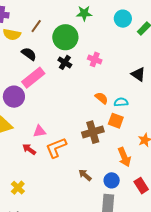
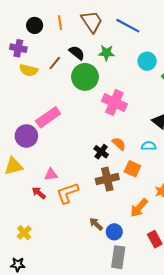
black semicircle: (29, 54) -> (77, 53), moved
pink cross: (95, 59) -> (114, 102), size x1.6
black cross: (65, 62) -> (101, 152), moved
cyan semicircle: (121, 102) -> (149, 146), moved
orange arrow: (124, 157) -> (139, 208), turned 60
blue circle: (112, 180) -> (114, 232), moved

